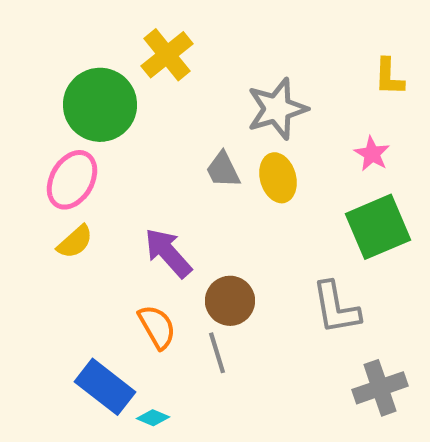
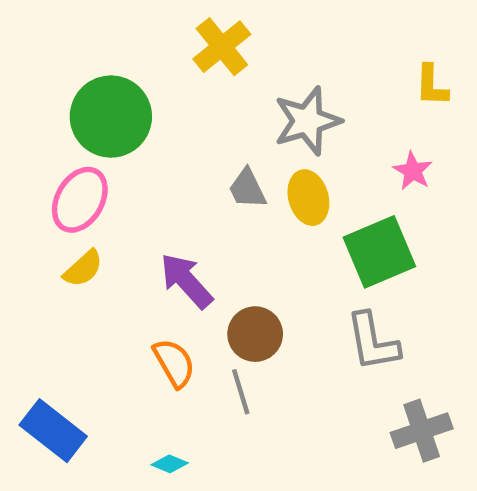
yellow cross: (167, 55) -> (222, 47), moved
green square: (378, 227) -> (379, 252), moved
blue rectangle: (105, 387) -> (53, 431), moved

